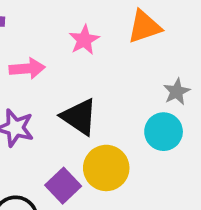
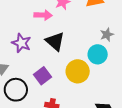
pink arrow: (27, 69) -> (43, 15), moved
yellow circle: (106, 168) -> (78, 71), moved

